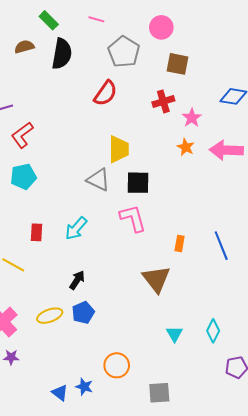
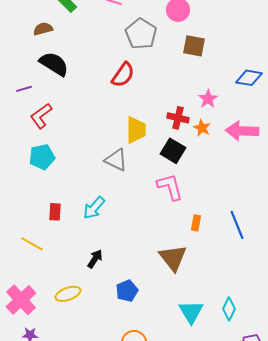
black semicircle: (62, 54) -> (54, 64), moved, turned -68
red cross: (163, 101) -> (178, 118), moved, turned 30
black square: (138, 183) -> (173, 151), moved, turned 30
pink L-shape: (133, 218) -> (170, 187), moved
blue pentagon: (83, 313) -> (127, 291), moved
cyan triangle: (175, 334) -> (191, 312), size x1.5

